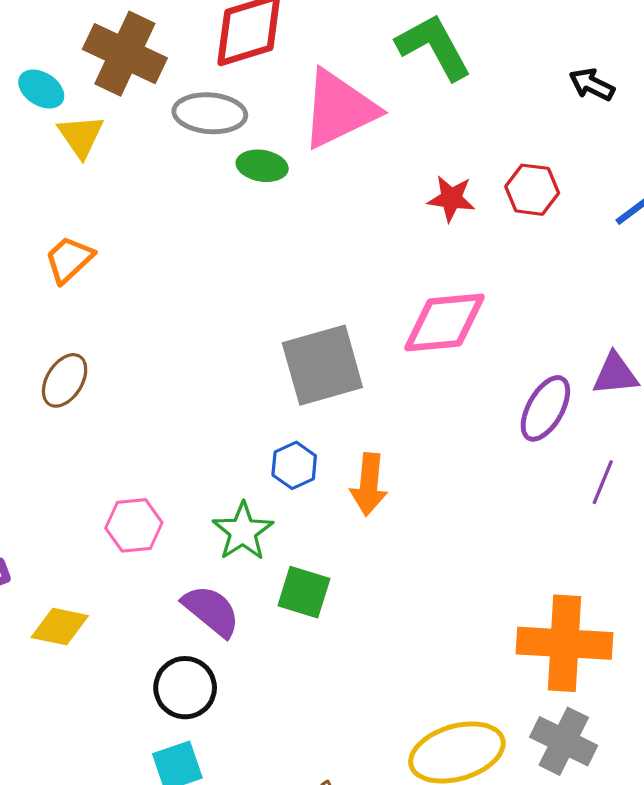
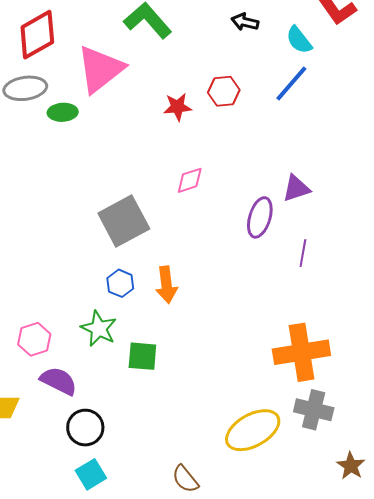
pink diamond: (444, 323) -> (190, 180), size x0.6
purple semicircle: (211, 611) -> (59, 381), moved

